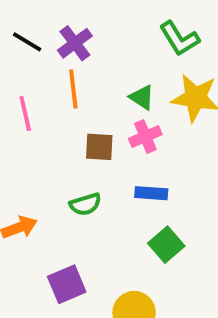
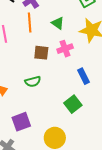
green triangle: (142, 97) -> (58, 23), moved
blue rectangle: (151, 193) -> (83, 76), moved, turned 56

